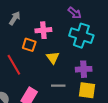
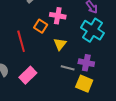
gray line: (58, 86) -> (68, 68), moved

